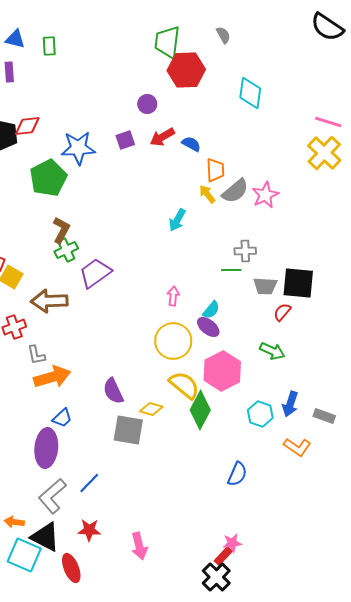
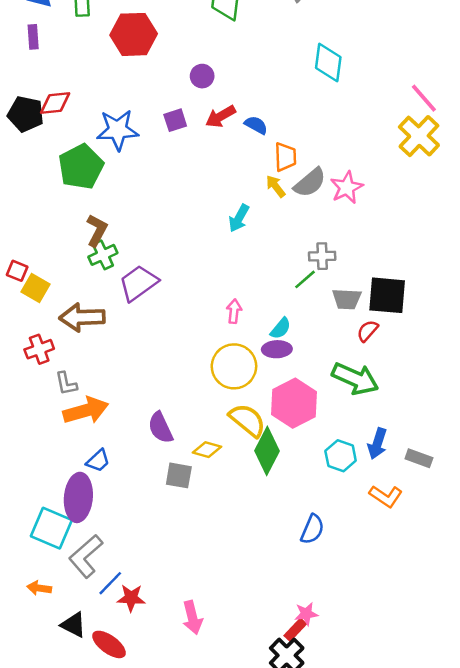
red hexagon: (186, 70) -> (134, 34), moved
pink line: (328, 122) -> (424, 98), turned 32
green line: (231, 270) -> (305, 279), turned -42
purple ellipse: (208, 327) -> (277, 349), turned -40
green arrow: (272, 351) -> (355, 379), size x1.5
gray square: (128, 430) -> (179, 475), size x0.7
blue line: (89, 483) -> (110, 583), moved
black triangle: (45, 537) -> (73, 625), moved, size x0.7
cyan square: (24, 555) -> (51, 528), moved
red ellipse: (71, 568) -> (109, 644), turned -32

